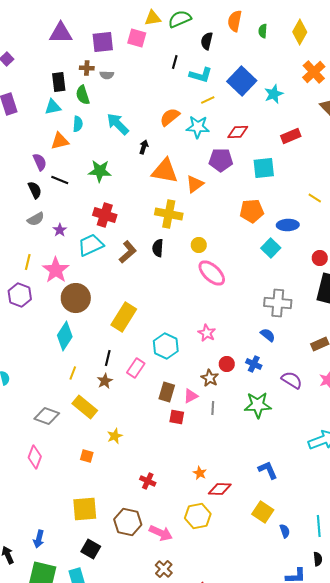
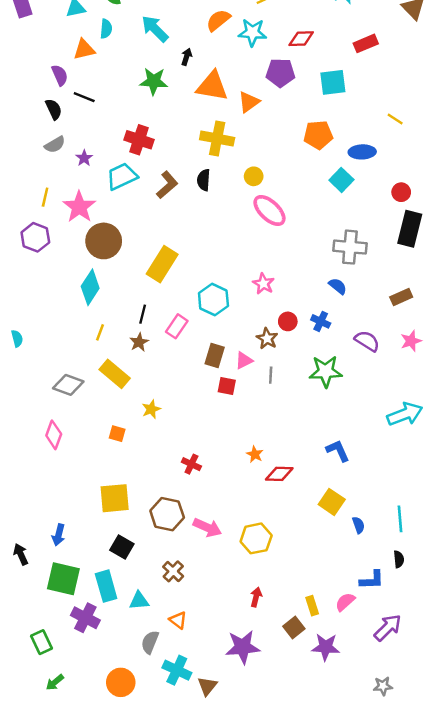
green star: (100, 171) -> (154, 81), moved
yellow hexagon: (198, 516) -> (256, 538), moved
brown cross: (164, 569) -> (173, 571), moved

